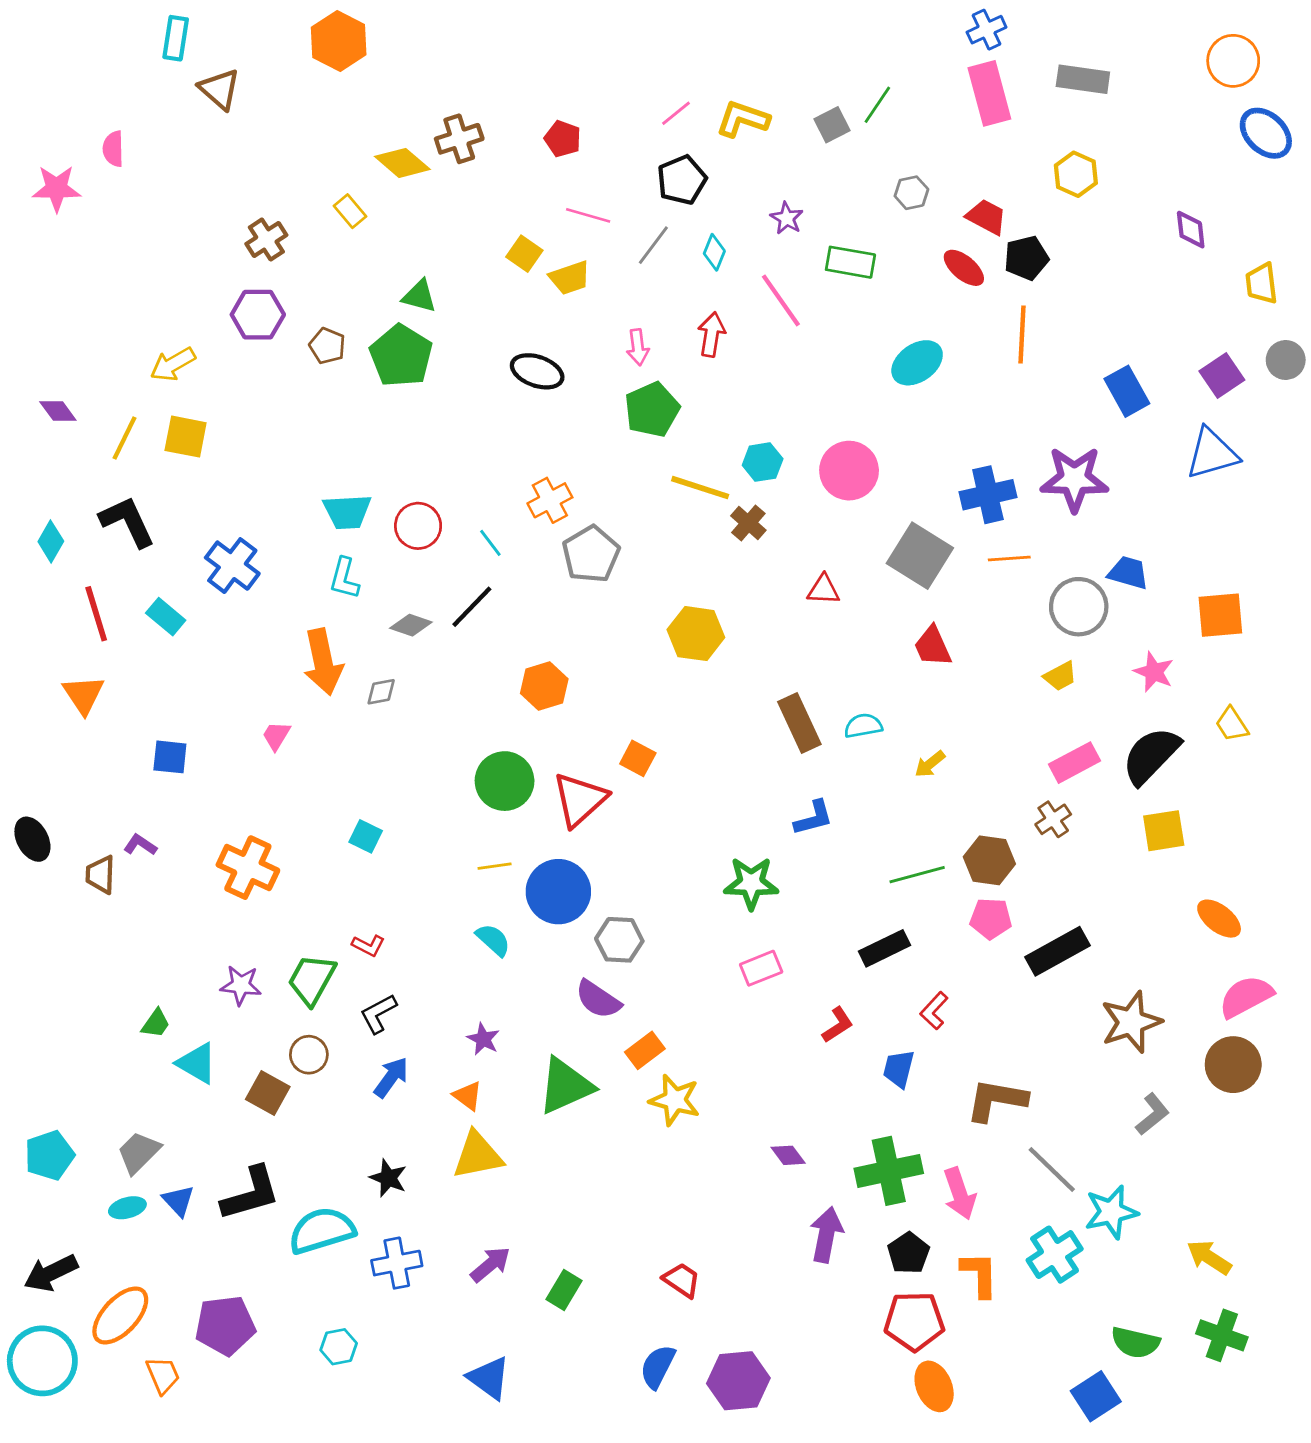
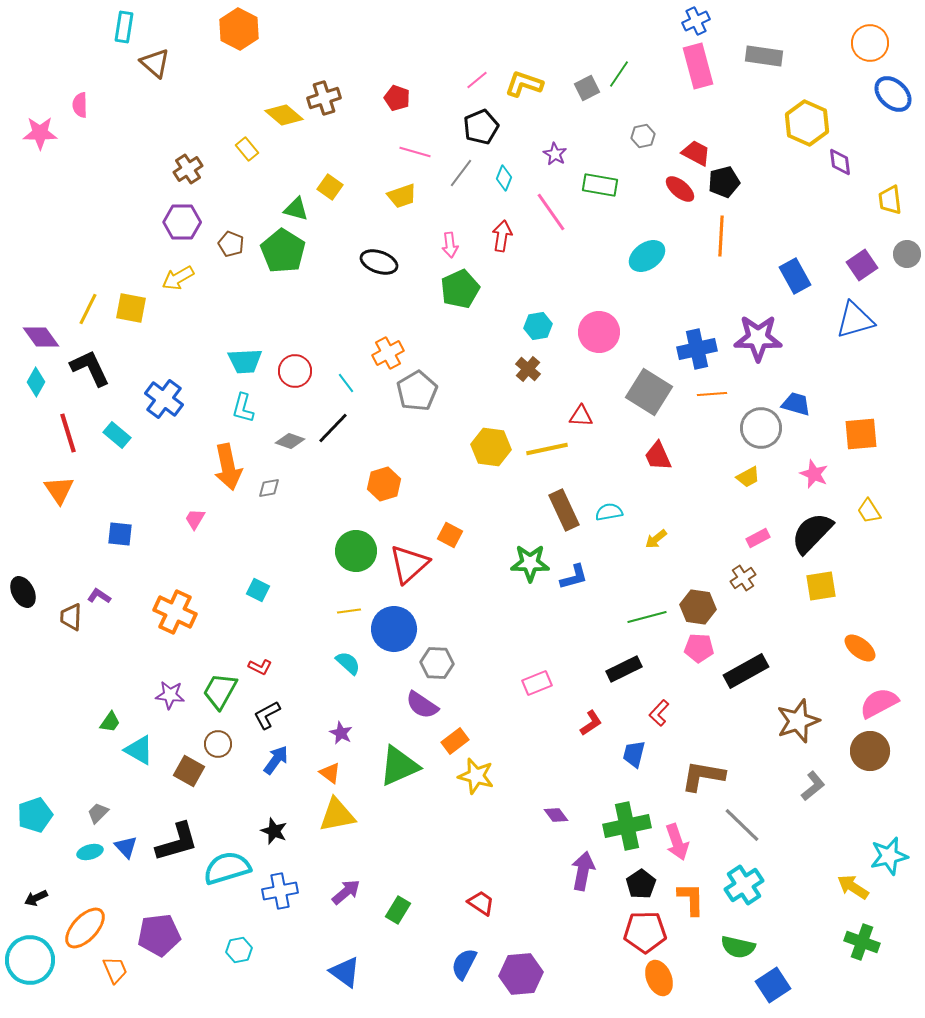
yellow hexagon: (1076, 174) -> (807, 123), moved, size x1.4
yellow square: (524, 254) -> (330, 187), moved
yellow arrow: (173, 364) -> (178, 278), moved
purple diamond: (58, 411) -> (41, 337), moved, size x1.4
yellow line: (700, 488) -> (547, 449), moved, turned -30
pink rectangle: (1074, 763) -> (758, 538), size x0.7
green star: (751, 883) -> (530, 563), moved
gray trapezoid: (139, 1152) -> (98, 813), size x0.7
cyan star: (1111, 1212) -> (889, 856), moved
black arrow: (51, 1273) -> (36, 898), size x0.6
green semicircle: (1135, 1342) -> (738, 947), moved

